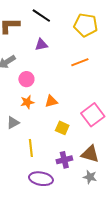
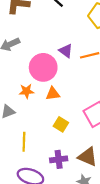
purple triangle: (41, 45) -> (66, 51), moved, turned 40
pink circle: (26, 79) -> (43, 67), moved, size x1.6

